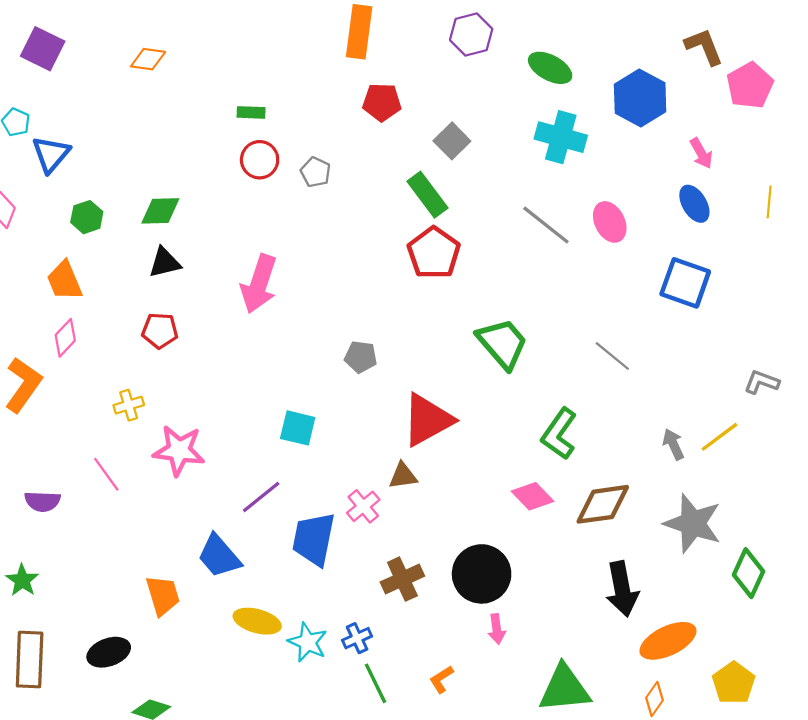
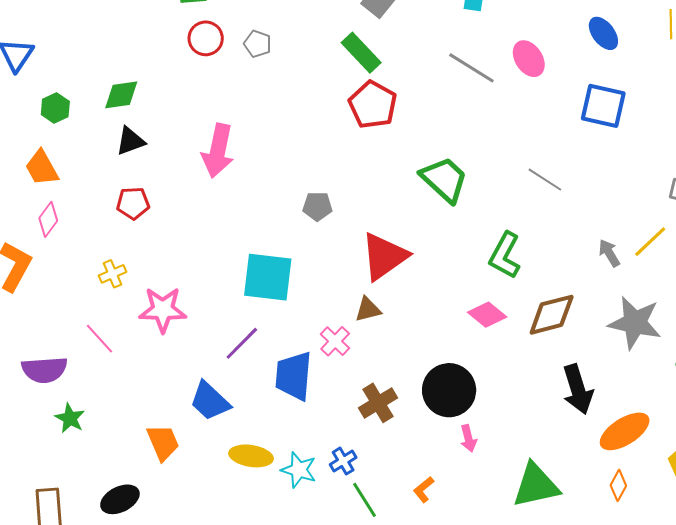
cyan square: (298, 428) -> (268, 277), size x1.6
purple semicircle: (42, 501) -> (44, 370), size x1.4
green star: (22, 580) -> (70, 418), moved

